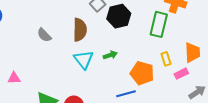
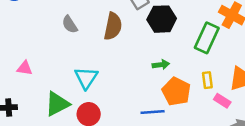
green arrow: (110, 55) -> (161, 65), moved
cyan triangle: (84, 60) -> (86, 78), moved
pink rectangle: (181, 74) -> (222, 101), turned 48

